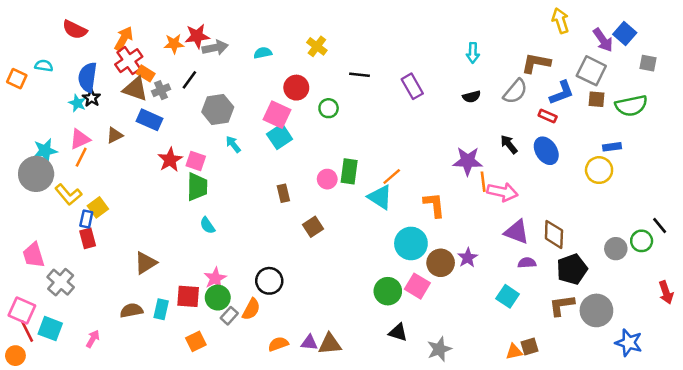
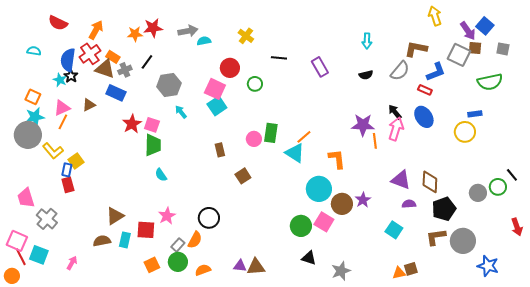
gray arrow: (215, 48) -> (188, 31), moved
red cross: (129, 61) -> (90, 54), moved
orange square: (17, 79) -> (33, 97), moved
brown square: (596, 99) -> (475, 48), moved
pink arrow: (502, 192) -> (396, 129), moved, turned -85
brown triangle: (146, 263) -> (115, 216), moved
green circle: (218, 298) -> (178, 262), moved
orange semicircle: (278, 344) -> (203, 270), moved

